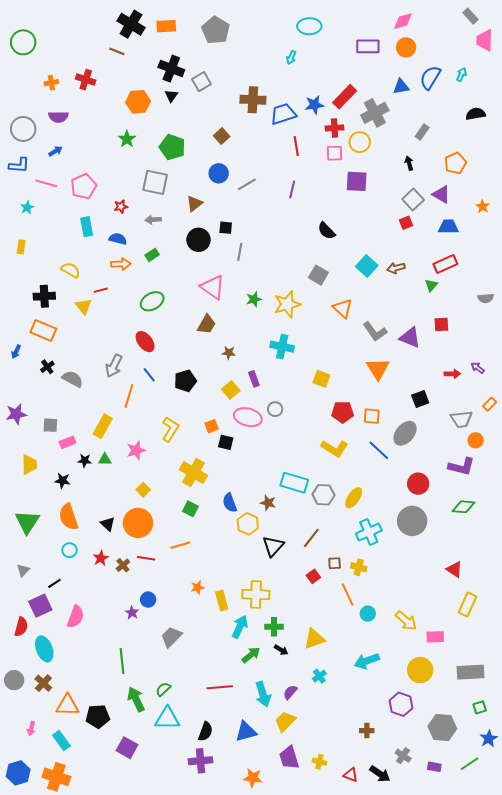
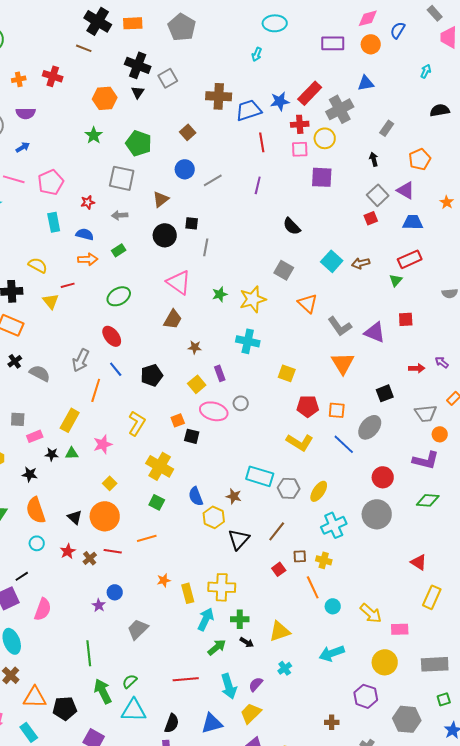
blue semicircle: (430, 78) -> (398, 30), moved, size x0.7

